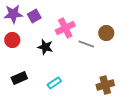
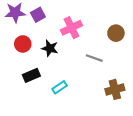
red circle: (12, 40) -> (23, 44), moved
gray line: (86, 44) -> (94, 58), moved
black rectangle: (19, 78) -> (31, 75), moved

